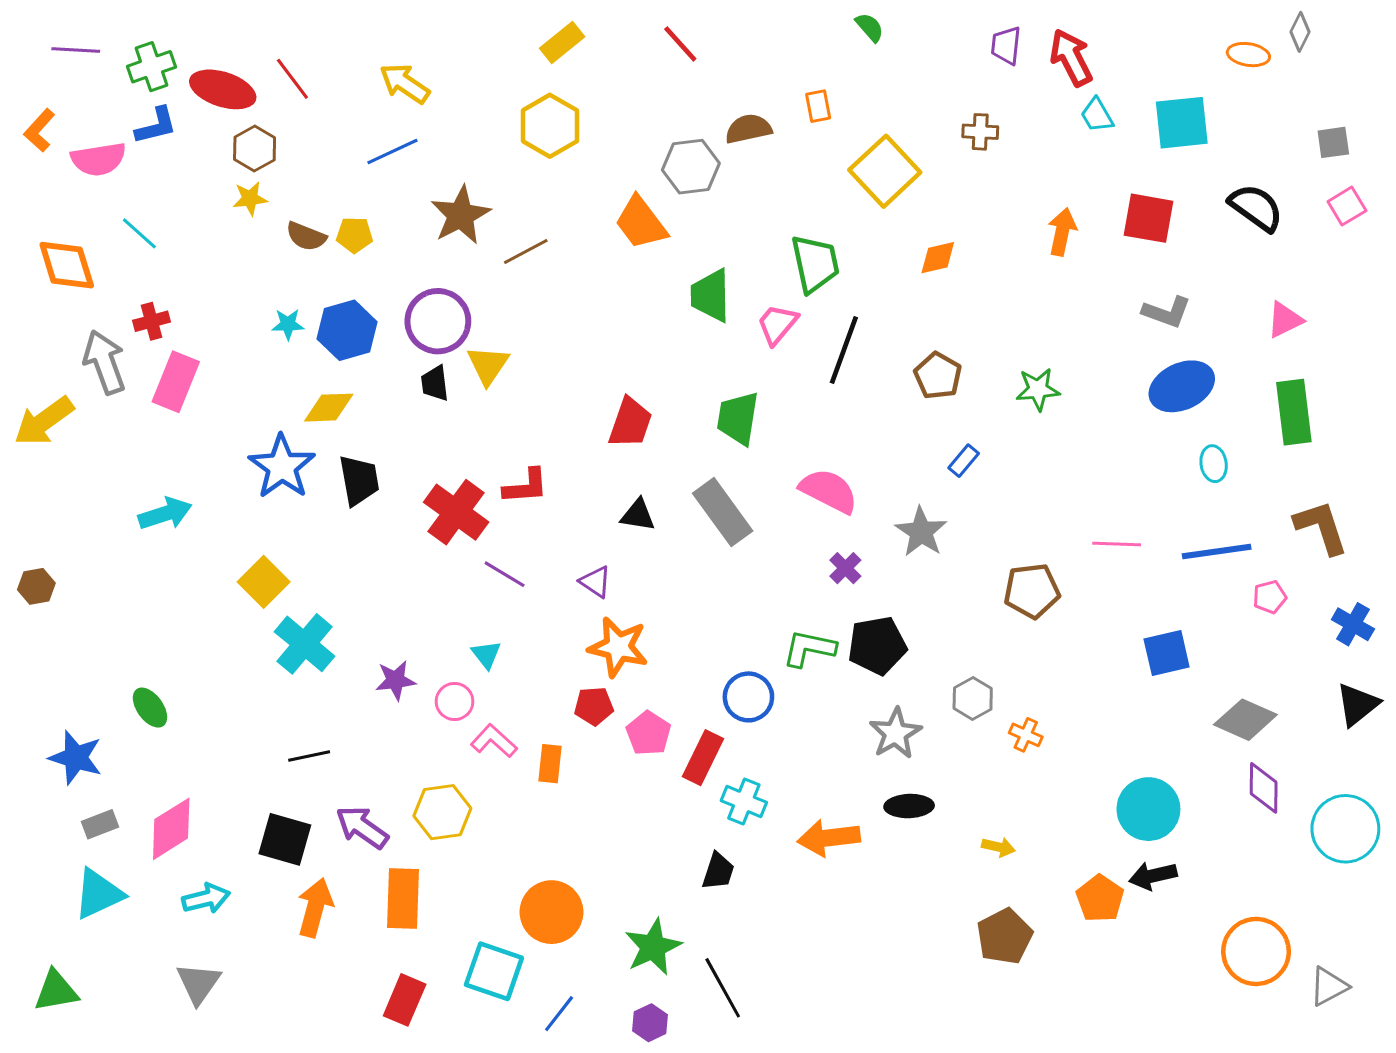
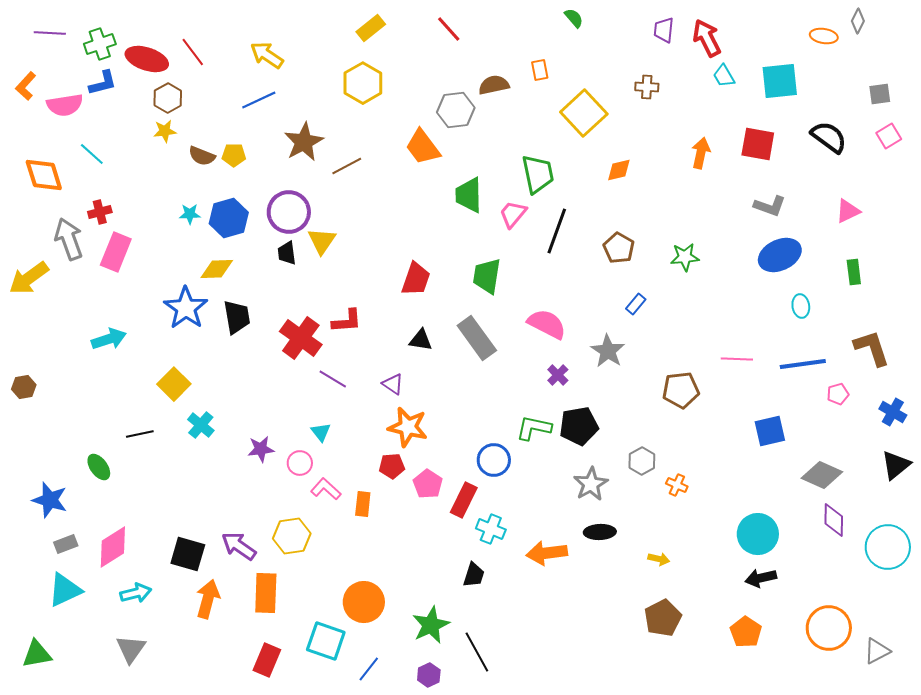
green rectangle: (1294, 412) -> (854, 272), size x0.6
cyan cross: (305, 644) -> (201, 425), size x0.7
black line: (309, 756) -> (140, 434), moved
orange pentagon: (1100, 898) -> (746, 632), moved

